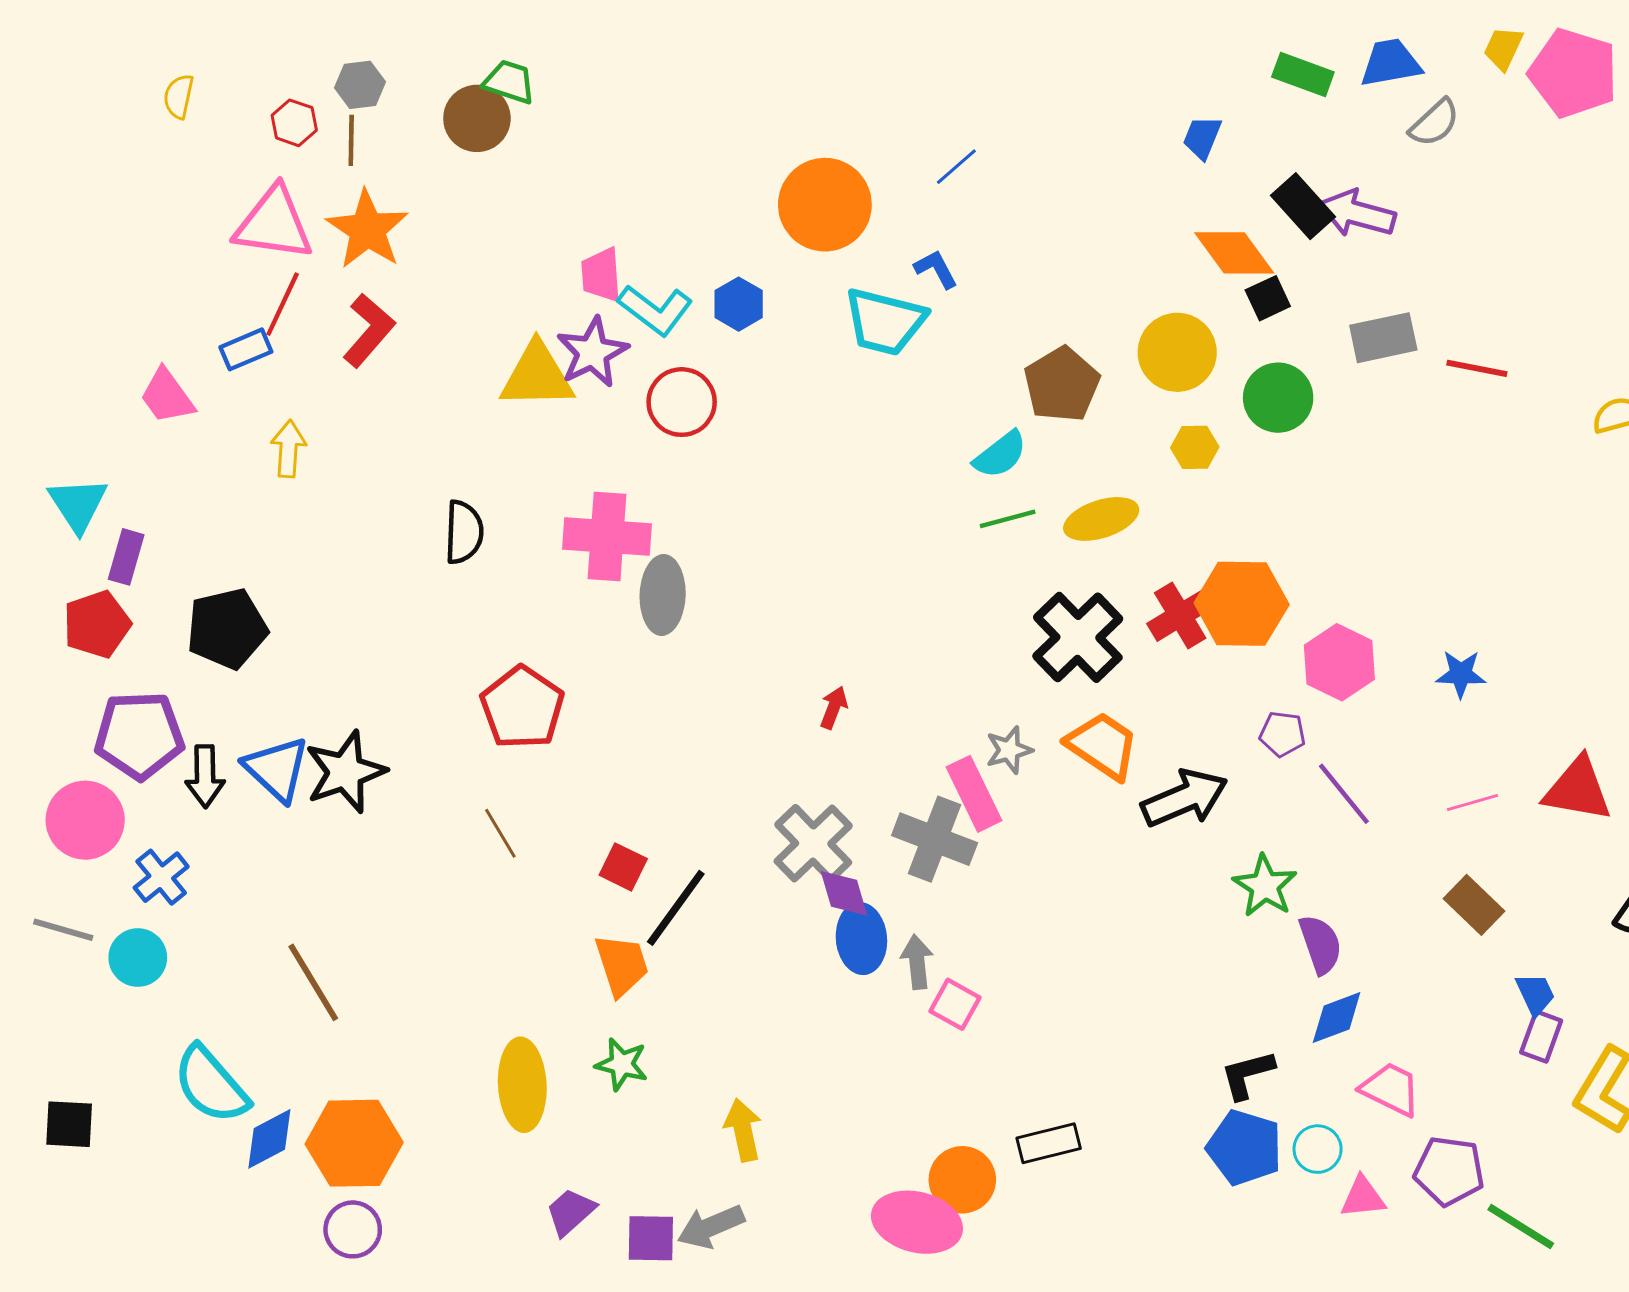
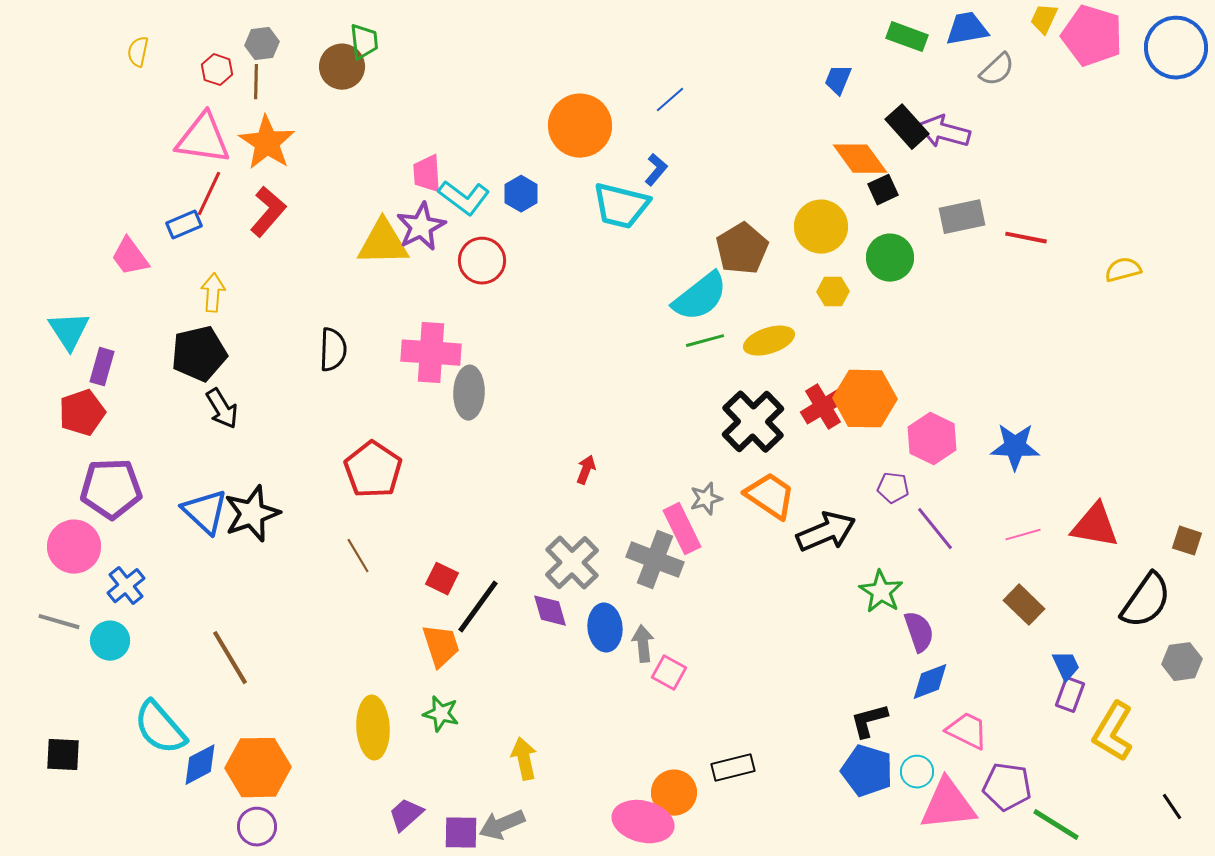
green trapezoid: (509, 82) -> (364, 42), turned 66
blue L-shape: (936, 269) -> (656, 170), turned 68
cyan semicircle: (1000, 455) -> (700, 297), size x1.5
black pentagon: (227, 629) -> (199, 354), moved
blue star: (1461, 674) -> (1015, 447), size x1.4
black arrow: (205, 776) -> (222, 409), moved, turned -30
purple diamond: (844, 893) -> (550, 611), moved
pink triangle: (1363, 1197) -> (948, 805), size x1.8

